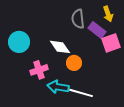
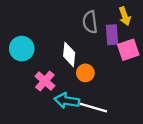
purple rectangle: (97, 30) -> (112, 35), turned 48
white diamond: (60, 47) -> (69, 54), turned 40
pink cross: (39, 70) -> (45, 81), turned -30

